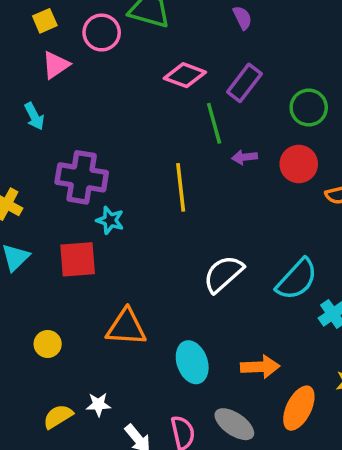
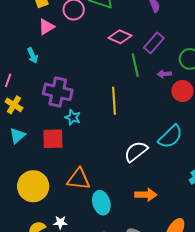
purple arrow: (245, 157) -> (164, 74), moved
cyan semicircle: (297, 279) -> (170, 137), moved
yellow circle: (48, 344) -> (33, 186), size x2.0
cyan ellipse: (192, 362) -> (101, 203), moved
orange arrow: (260, 367) -> (146, 195), moved

